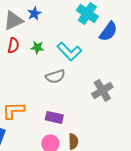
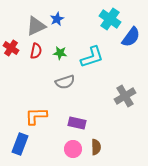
cyan L-shape: (69, 51) -> (92, 57), turned -65
gray semicircle: (55, 76) -> (65, 82), moved

